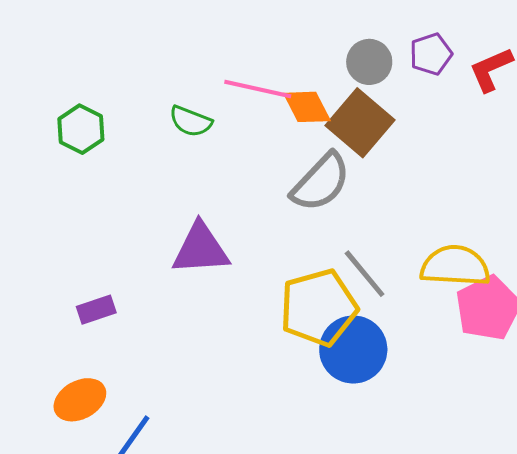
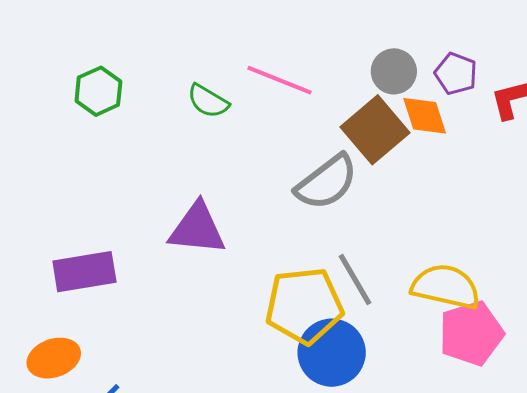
purple pentagon: (431, 54) -> (456, 74), turned 30
orange diamond: (307, 107) -> (425, 116), moved
purple rectangle: (96, 310) -> (84, 272), size x1.6

